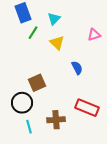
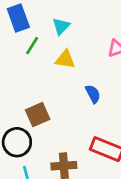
yellow triangle: (57, 43) -> (65, 59), turned -35

